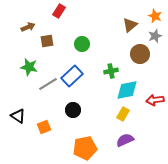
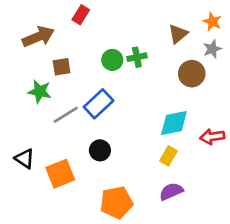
brown arrow: (28, 27) -> (38, 37), size x1.6
brown square: (47, 41) -> (62, 67), moved
green cross: (111, 71) -> (137, 57), moved
orange square: (44, 127) -> (60, 174), size x1.5

